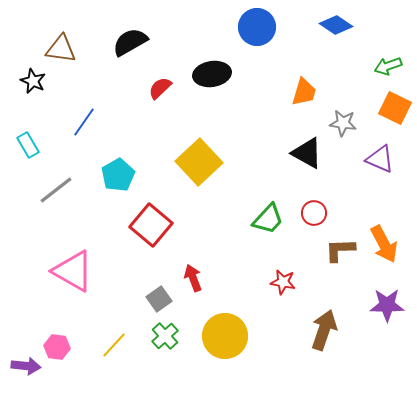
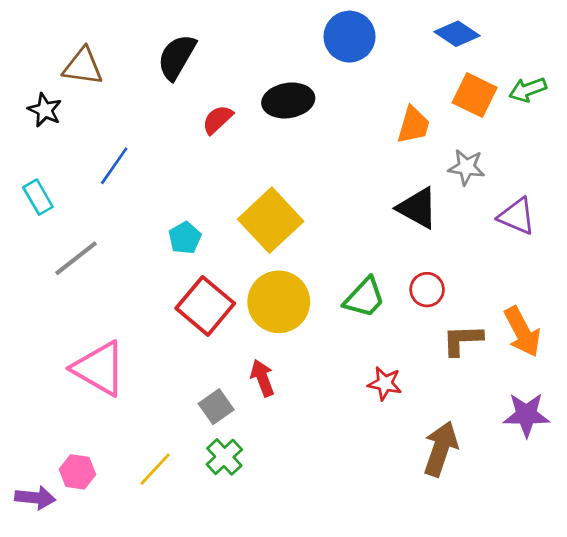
black semicircle: (130, 42) -> (177, 57), turned -30
orange square: (395, 108) -> (475, 95), moved
cyan pentagon: (118, 175) -> (185, 238), moved, size x0.7
yellow circle: (225, 336) -> (279, 302), moved

